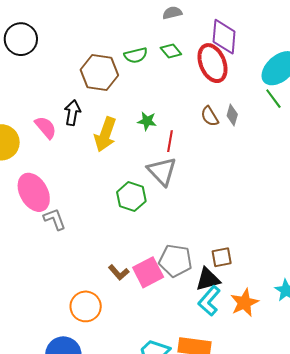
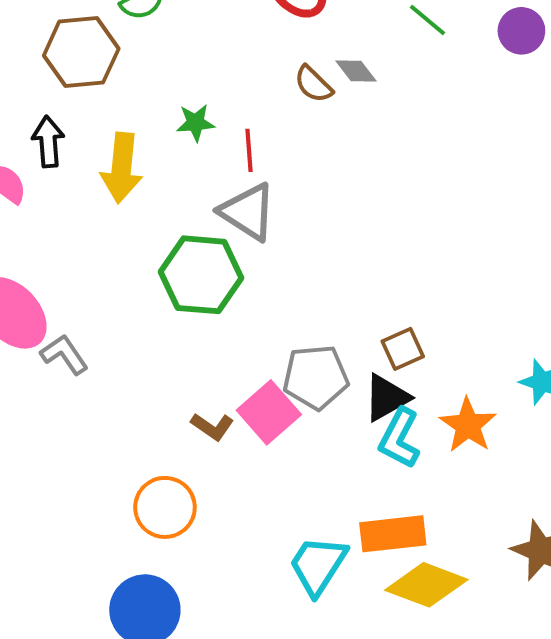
gray diamond: (232, 115) -> (356, 71), turned -40
green hexagon: (131, 197) -> (201, 275), size x1.4

